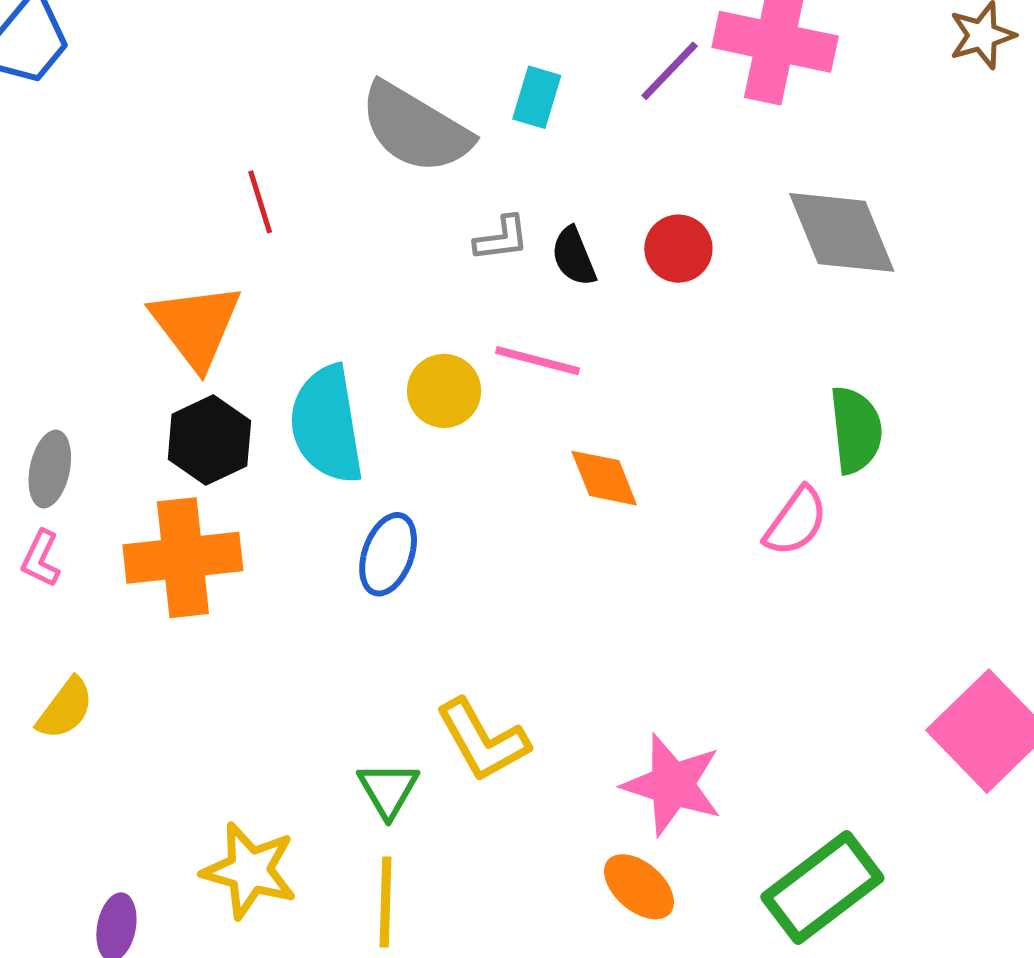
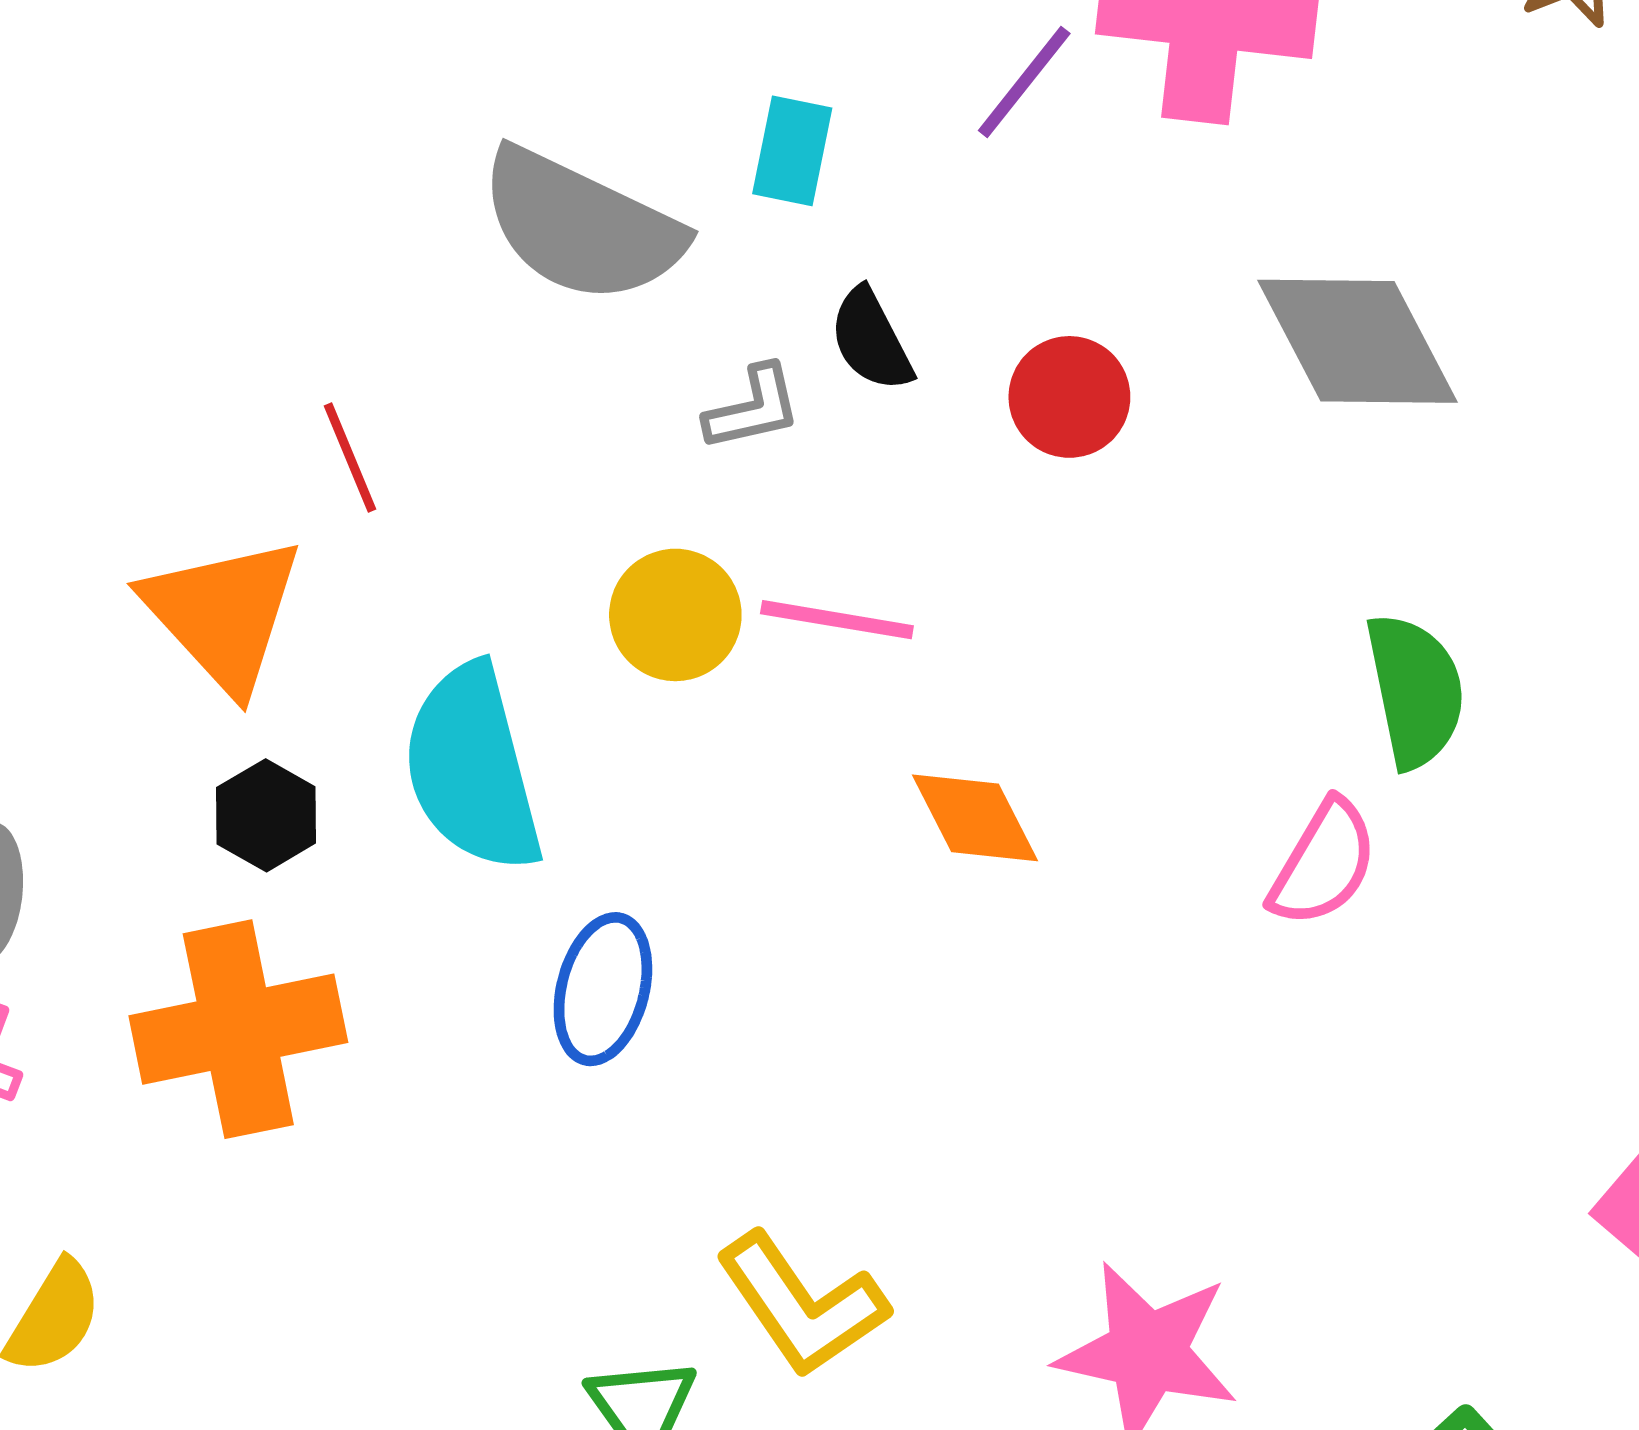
red line: (260, 202) -> (350, 457), moved
black semicircle: (574, 256) -> (871, 340), moved
yellow circle: (444, 391) -> (675, 615), moved
black hexagon: (209, 440) -> (266, 815), size x0.7

